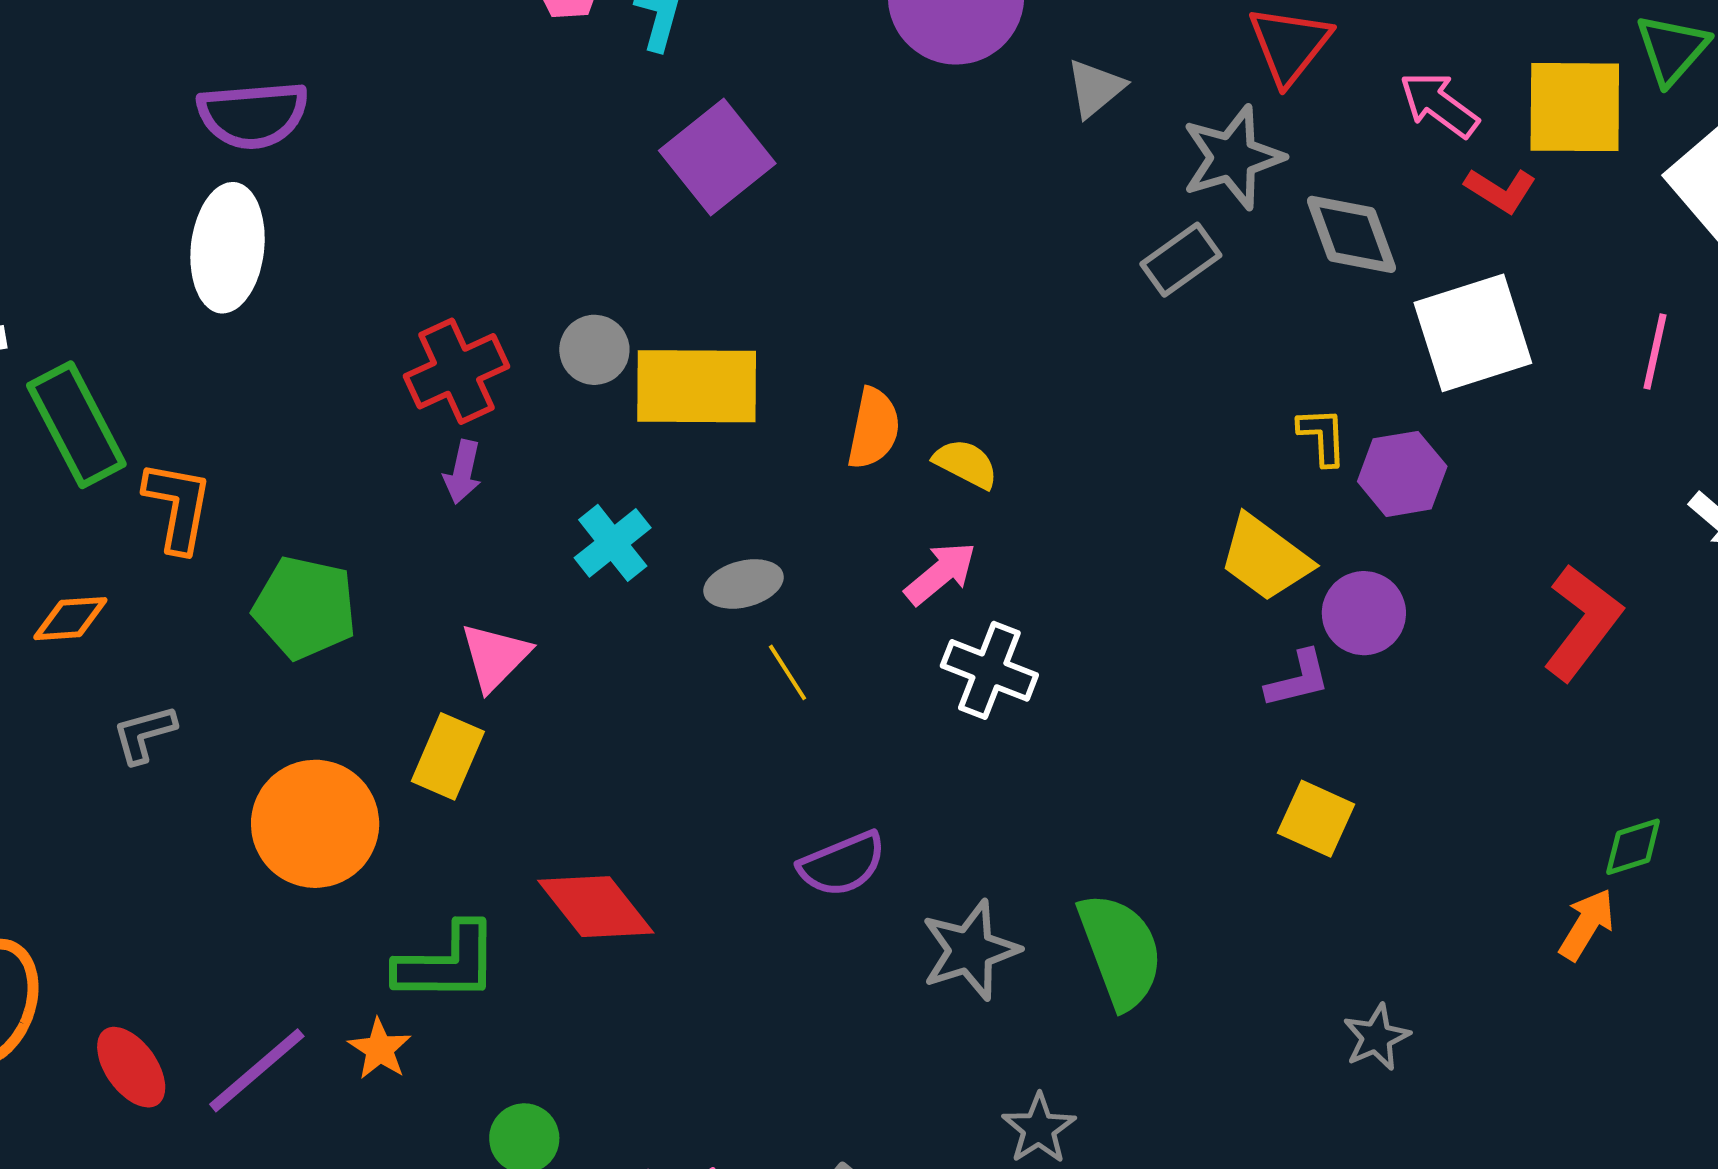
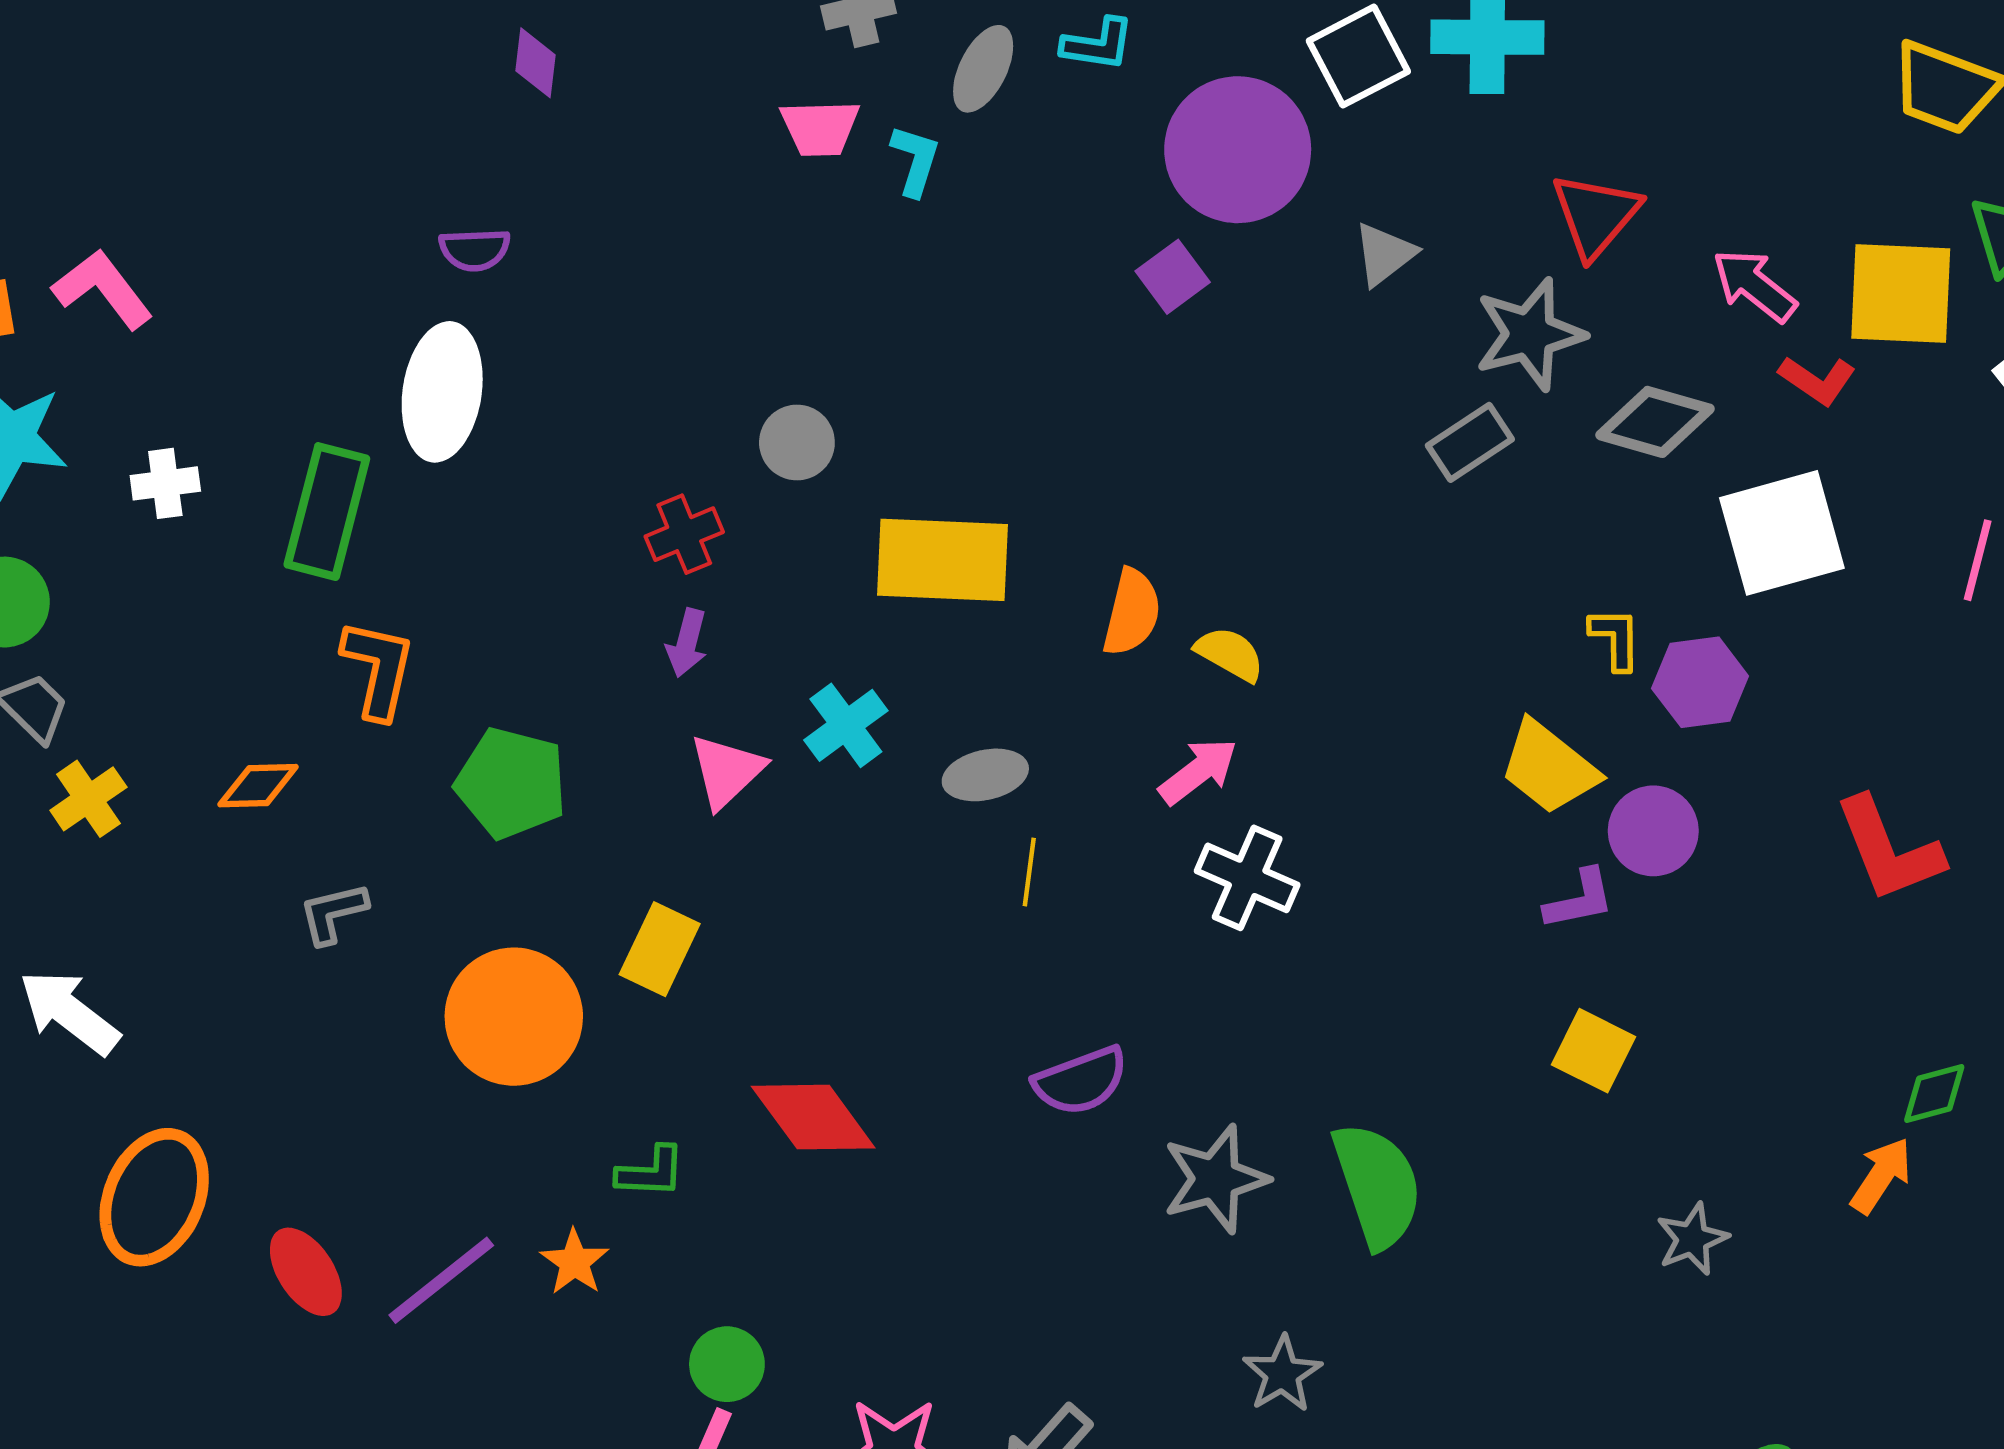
purple semicircle: (253, 115) -> (475, 250), size x0.6
purple square: (717, 157) -> (1173, 277), moved, size x0.6
gray diamond: (1352, 234) -> (1655, 422), turned -56
gray circle: (594, 350) -> (797, 443), moved
red cross: (457, 371) -> (684, 534), size x0.7
green rectangle: (76, 425) -> (327, 512), moved, turned 40
red L-shape: (1583, 622) -> (1889, 850), turned 119
pink triangle: (495, 657) -> (727, 771), moved
yellow line: (787, 672) -> (1029, 872), turned 38
green L-shape: (447, 963) -> (651, 1172), size x0.6
gray star: (1376, 1037) -> (1692, 1239), moved

